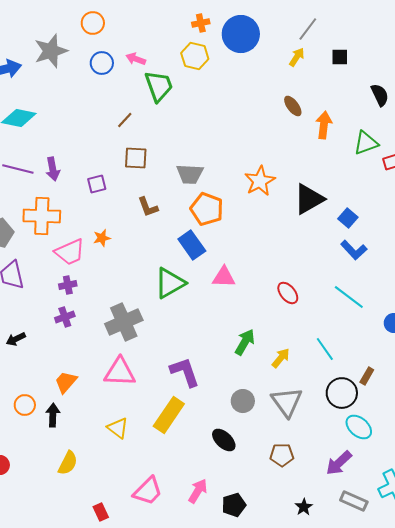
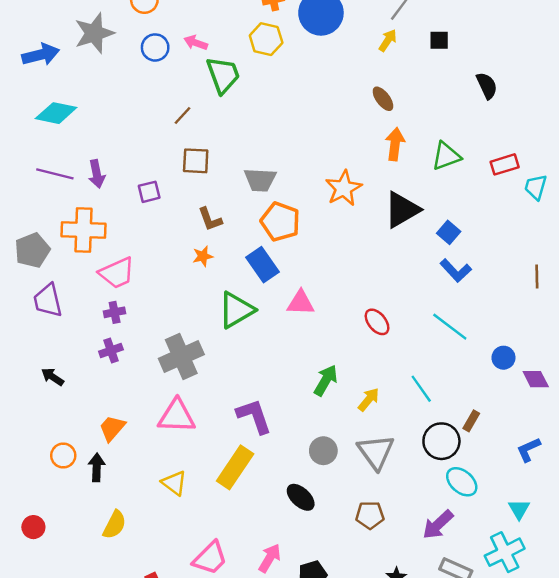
orange arrow: (324, 125) -> (395, 144), moved
green triangle: (366, 143) -> (446, 156), moved
orange star: (102, 238) -> (203, 256), moved
black arrow: (16, 339) -> (53, 377), turned 60

